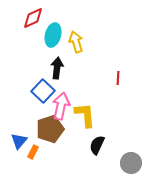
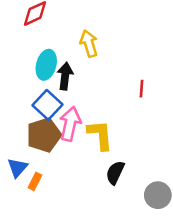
cyan ellipse: (53, 35) -> (46, 65), moved
brown pentagon: (50, 129) -> (44, 135), moved

